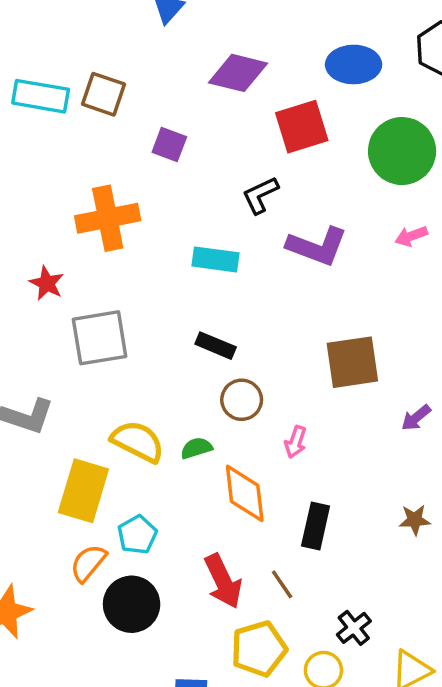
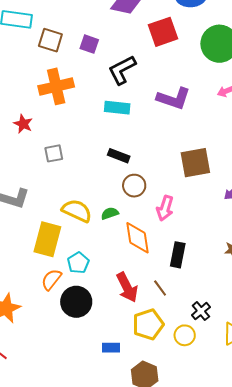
brown square: (103, 94) -> (50, 40), moved
black L-shape: (260, 195) -> (122, 70), moved, size x1.4
gray square: (100, 338) -> (54, 153), size x0.6
pink arrow: (296, 442) -> (165, 208), size x1.4

